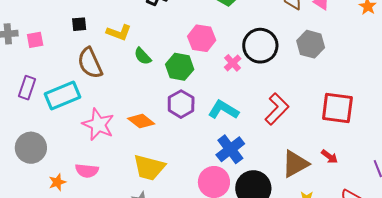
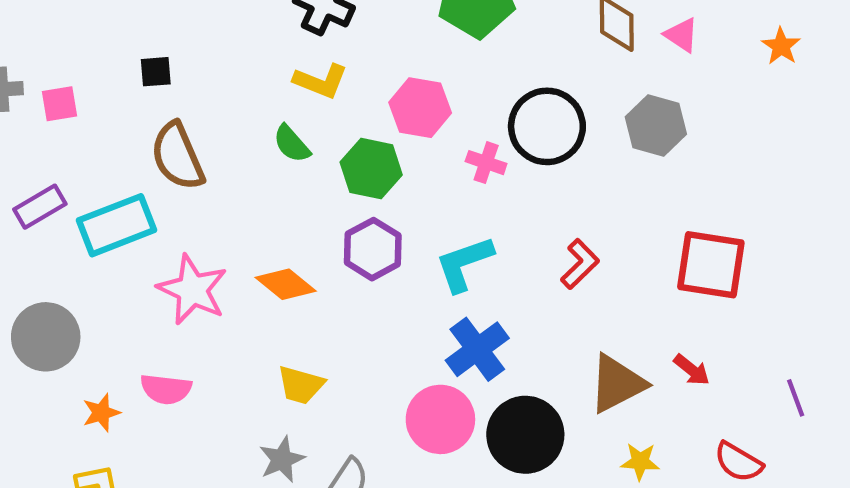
yellow L-shape: (119, 32) -> (321, 81), moved
pink cross: (233, 63) -> (486, 163), turned -30
purple rectangle: (27, 88) -> (40, 207), turned 40
red L-shape: (277, 109) -> (580, 264), size x0.7
cyan L-shape: (223, 110) -> (464, 264), turned -52
yellow trapezoid: (149, 167) -> (301, 385), size x0.7

